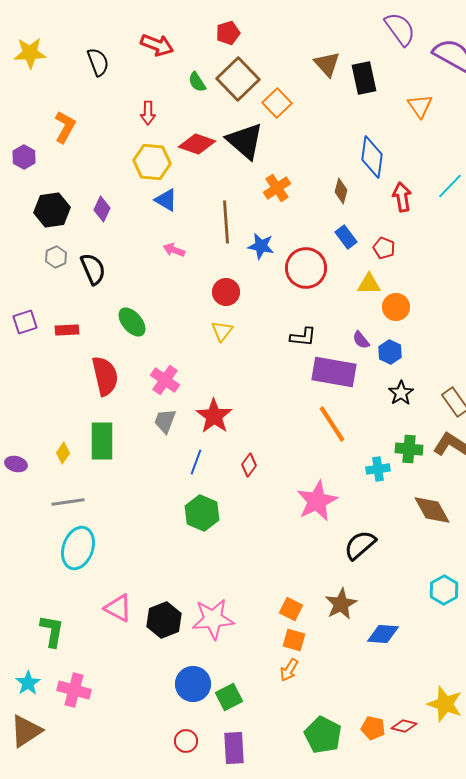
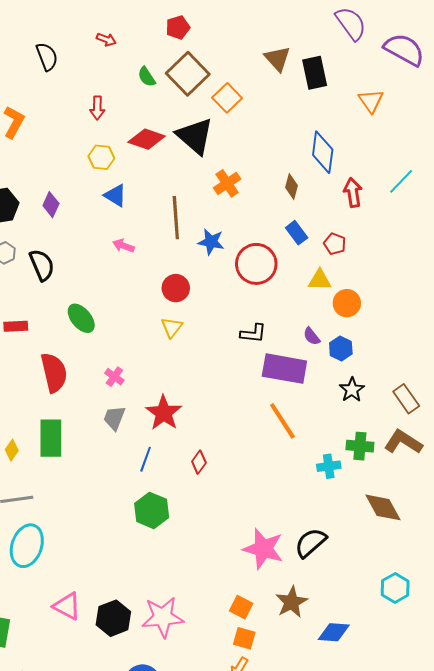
red arrow: (157, 45) -> (106, 39), size x0.6
yellow hexagon: (152, 162) -> (101, 157), size x0.7
pink cross: (165, 380) -> (114, 377), size x0.7
pink star: (317, 501) -> (263, 549), moved, turned -30

